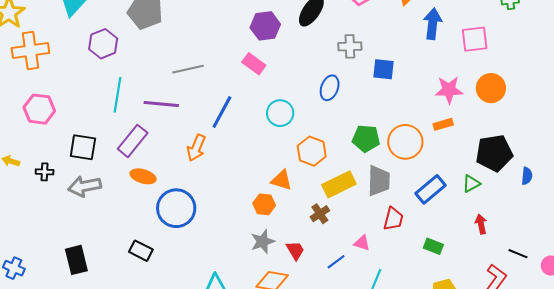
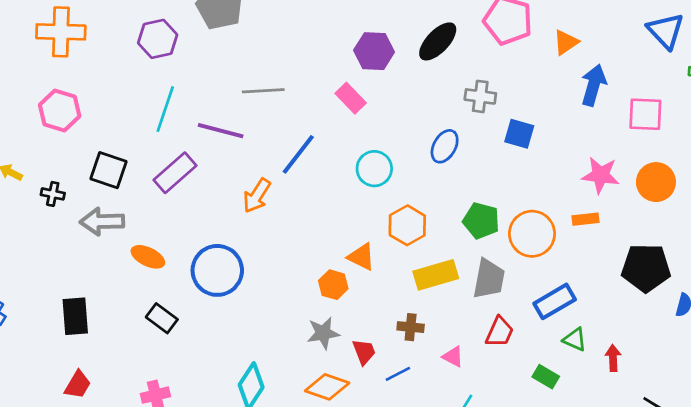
orange ellipse: (143, 176) -> (148, 257), moved
green triangle: (471, 184) -> (575, 339), moved, turned 42
brown cross: (320, 214) -> (411, 327), moved, turned 30
blue line: (336, 262) -> (398, 374), moved

